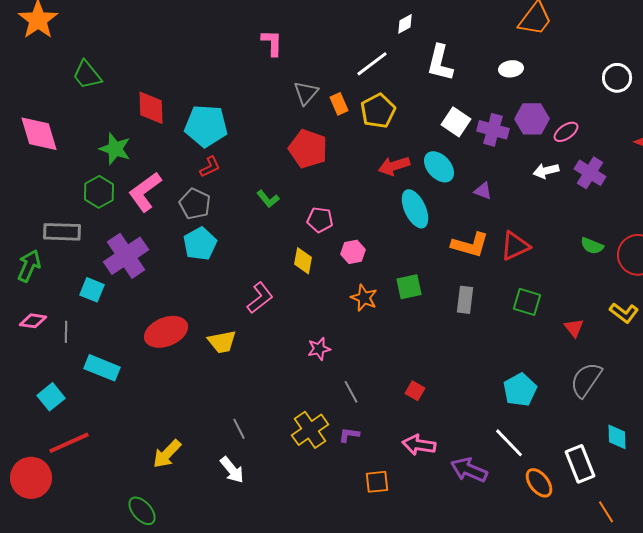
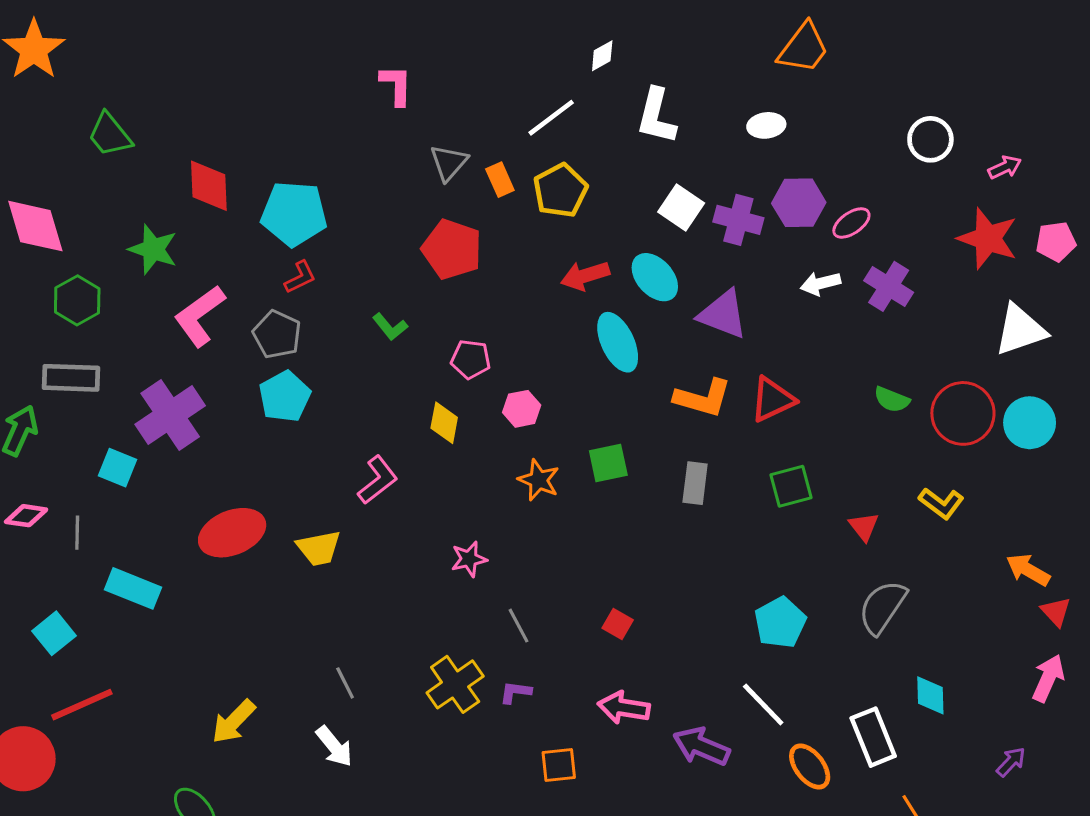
purple triangle: (483, 191) -> (723, 314), size x1.8
green hexagon: (99, 192) -> (77, 300), moved
green square: (527, 302) -> (791, 486), turned -32

